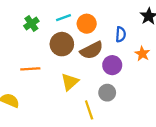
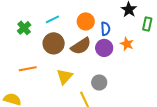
orange circle: (87, 24) -> (86, 21), moved
purple circle: (112, 65) -> (104, 48), moved

